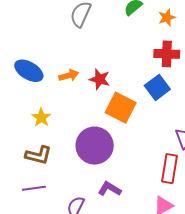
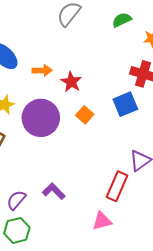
orange square: (121, 108) -> (85, 115), size x0.6
purple circle: (95, 146) -> (41, 118), moved

